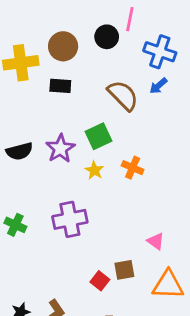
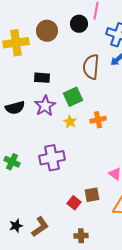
black rectangle: (60, 86) -> (42, 78), moved
brown semicircle: (123, 95) -> (91, 67), turned -130
orange cross: (133, 168) -> (98, 120), turned -35

